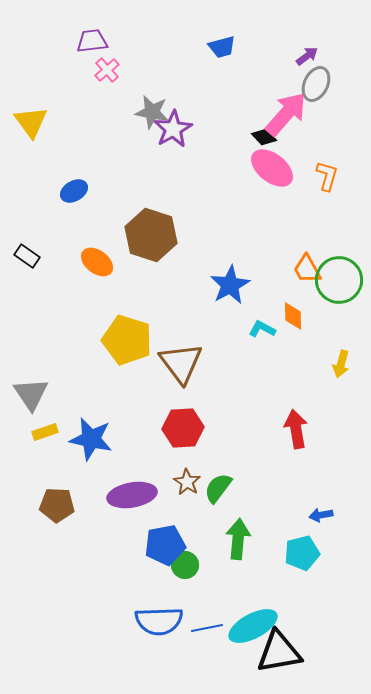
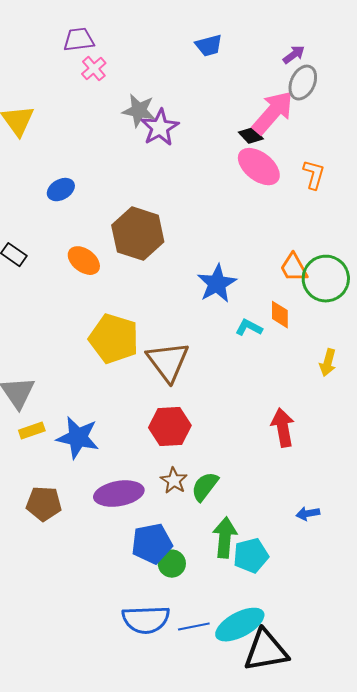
cyan pentagon: (302, 553) -> (251, 556), moved

